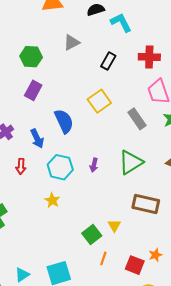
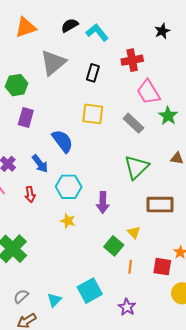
gray triangle: (72, 42) -> (53, 63), size x1.6
yellow square: (99, 101) -> (93, 114), turned -35
purple arrow: (94, 165) -> (103, 202), moved, size x1.5

